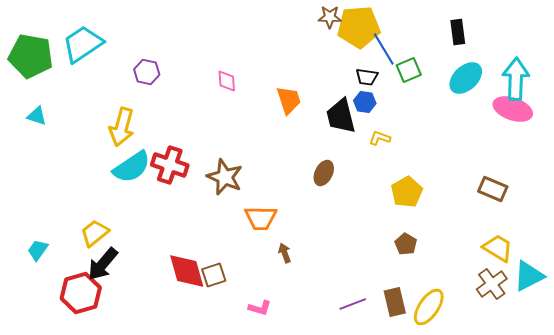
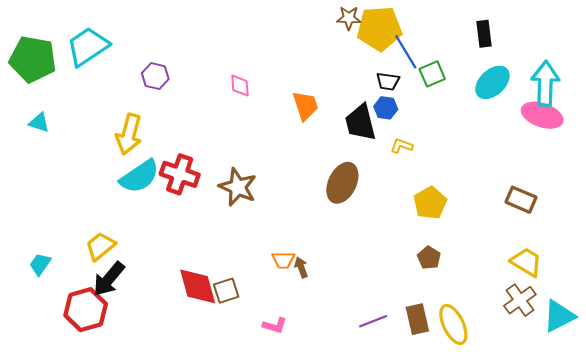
brown ellipse: (324, 173) -> (342, 183), size x1.5
orange trapezoid: (261, 218) -> (283, 260), moved, size x0.7
cyan triangle: (529, 276) -> (559, 316), moved
yellow ellipse: (429, 307) -> (453, 324), turned -60

